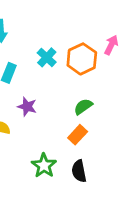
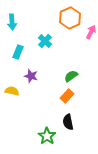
orange hexagon: (82, 59) -> (70, 18), moved
green star: (44, 165) -> (47, 136), moved

